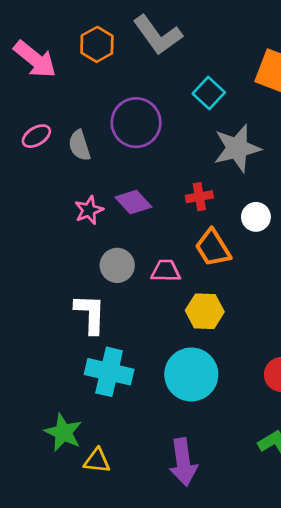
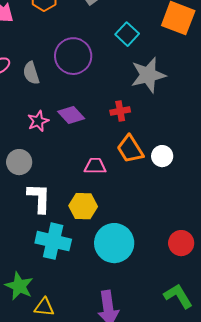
white circle: (256, 217) -> (162, 156), moved
gray circle: (117, 265) -> (19, 162), moved
yellow hexagon: (205, 311) -> (83, 206), moved

